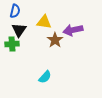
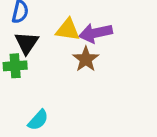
purple arrow: (73, 30) -> (96, 33), moved
cyan semicircle: (45, 77) -> (38, 120), moved

